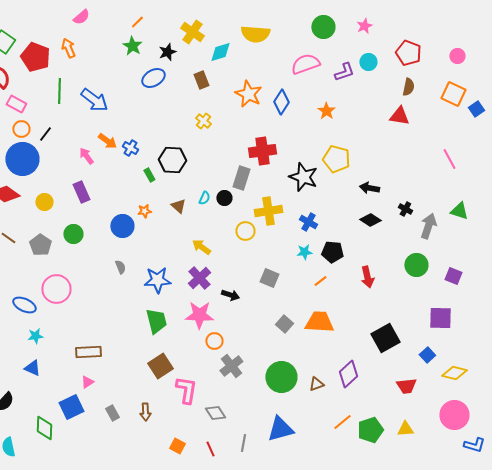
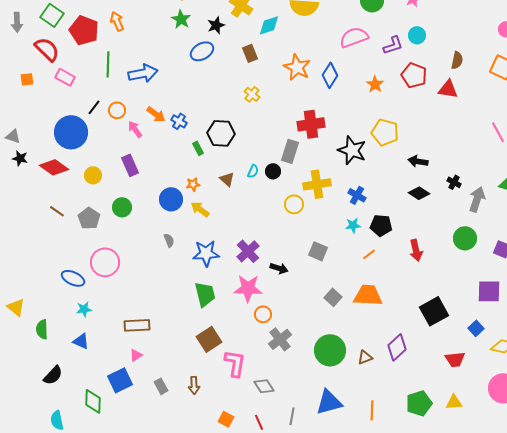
red pentagon: (408, 53) -> (414, 75), moved
blue arrow: (94, 100) -> (143, 73), turned -48
orange circle: (21, 129) -> (117, 110), moved
yellow arrow: (201, 247) -> (200, 209), moved
orange line: (342, 422) -> (372, 410), moved, turned -48

